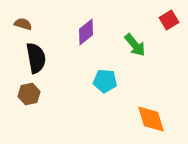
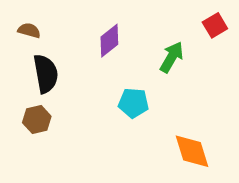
green arrow: (135, 45) -> (172, 57), turned -110

